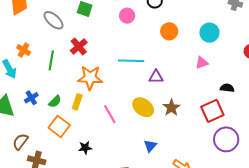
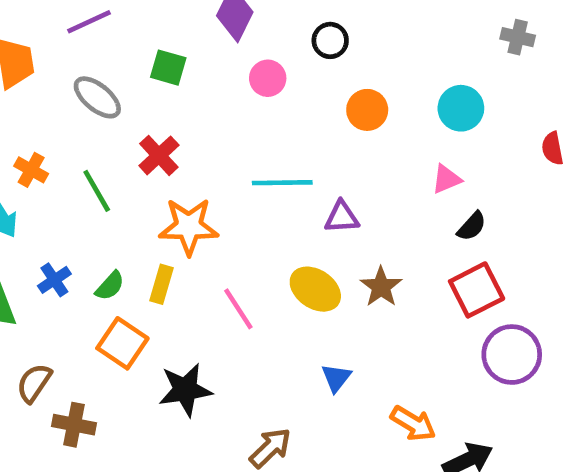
green line: (51, 60) -> (97, 191), turned -36
black semicircle: (227, 88) -> (472, 226), moved, turned 128
black star: (85, 148) -> (185, 390), size x1.6

